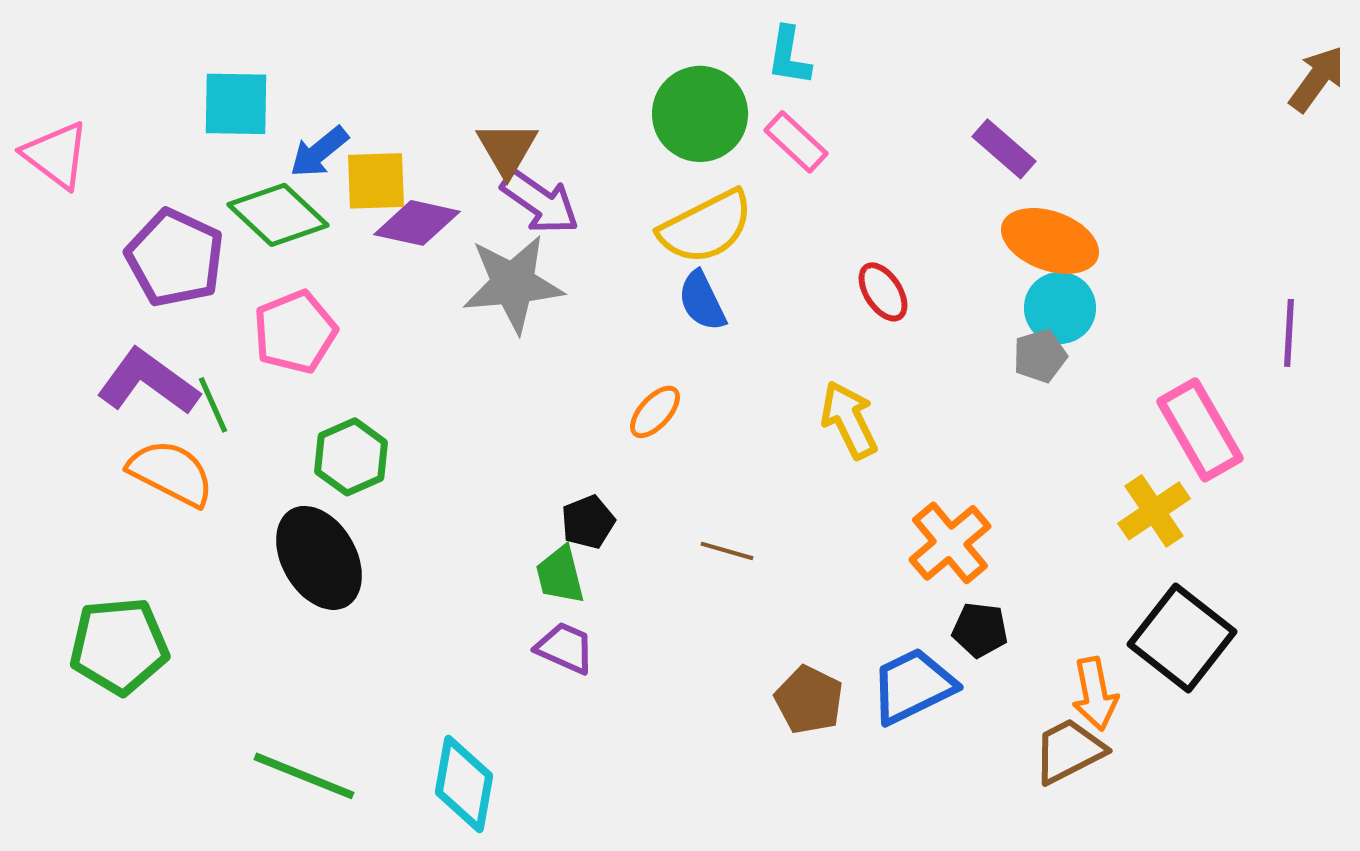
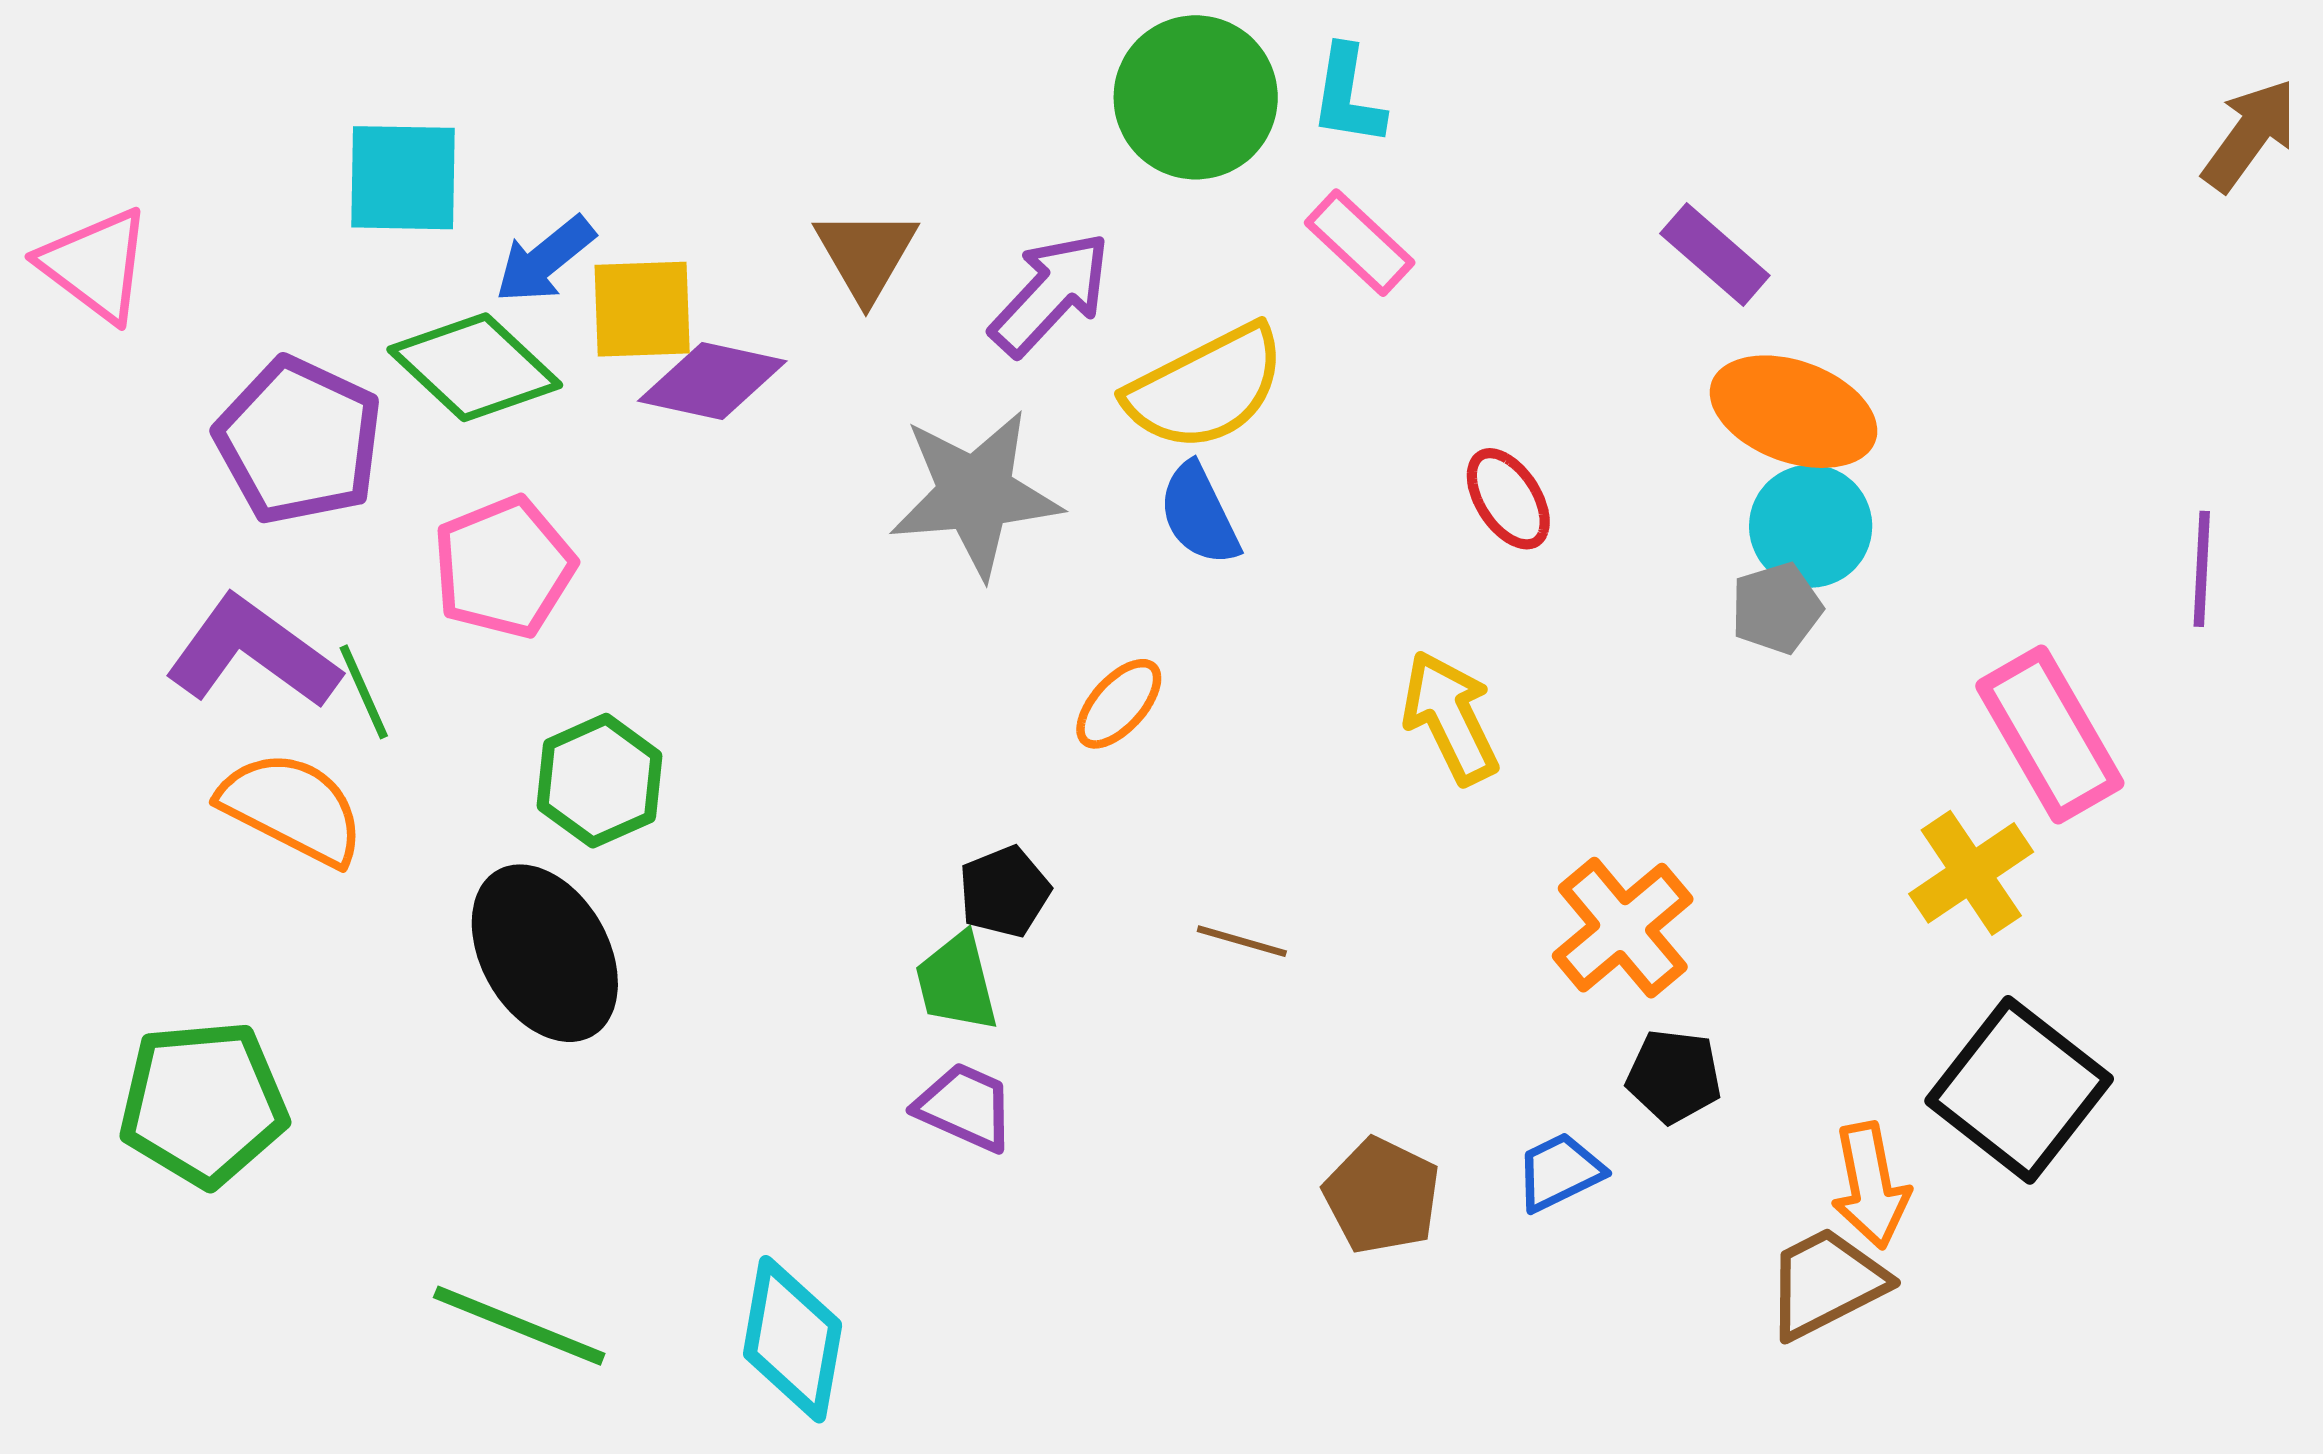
green circle: (700, 114) -> (1196, 97), moved
purple arrow: (540, 202) -> (1050, 294), moved, turned -82
gray star: (513, 284) -> (975, 494), moved
blue trapezoid: (913, 686) -> (1560, 1172), size x0.6

